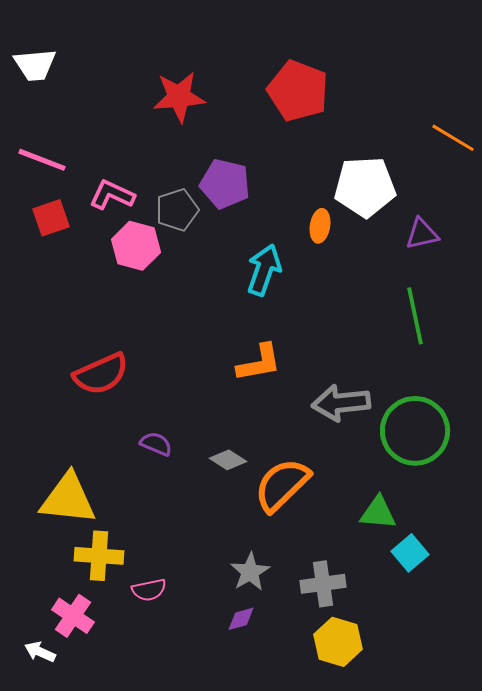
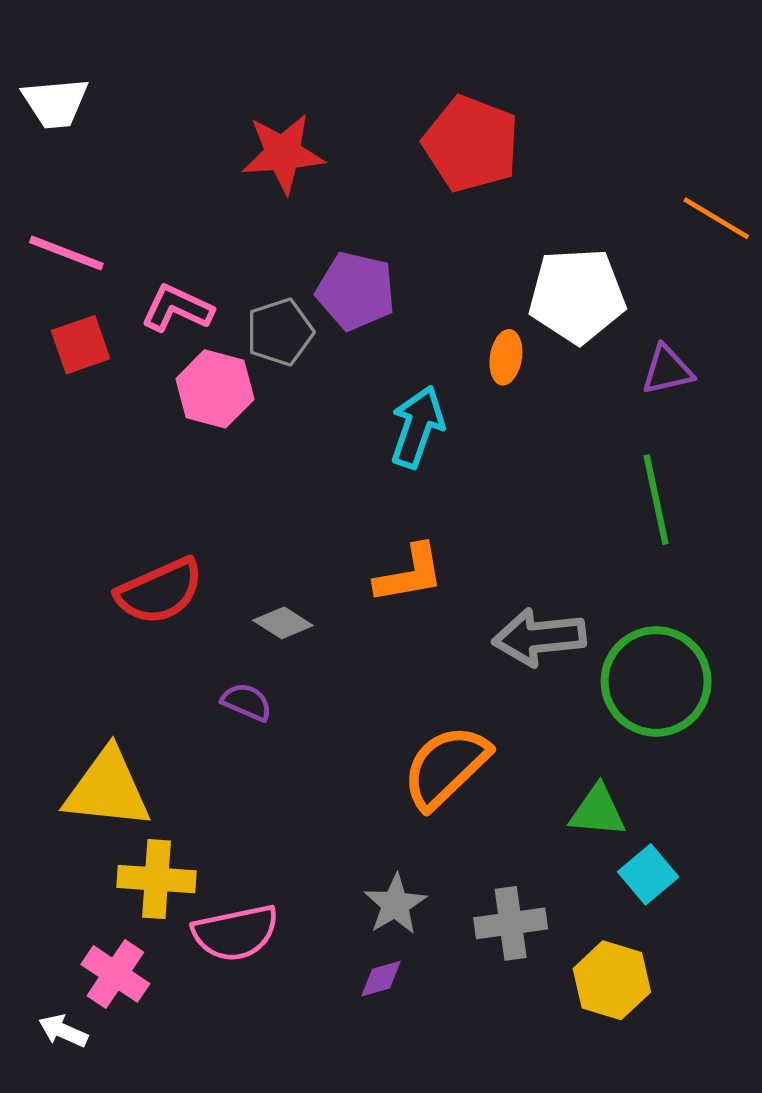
gray diamond: (228, 460) -> (283, 623), moved
pink semicircle: (149, 590) -> (236, 933), size x1.6
yellow hexagon: (338, 642) -> (612, 980), moved

